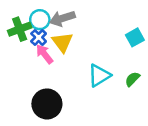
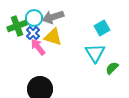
cyan square: (135, 37) -> (102, 28), moved
yellow triangle: (62, 42) -> (53, 37), turned -36
cyan triangle: (99, 75) -> (95, 53), moved, turned -30

